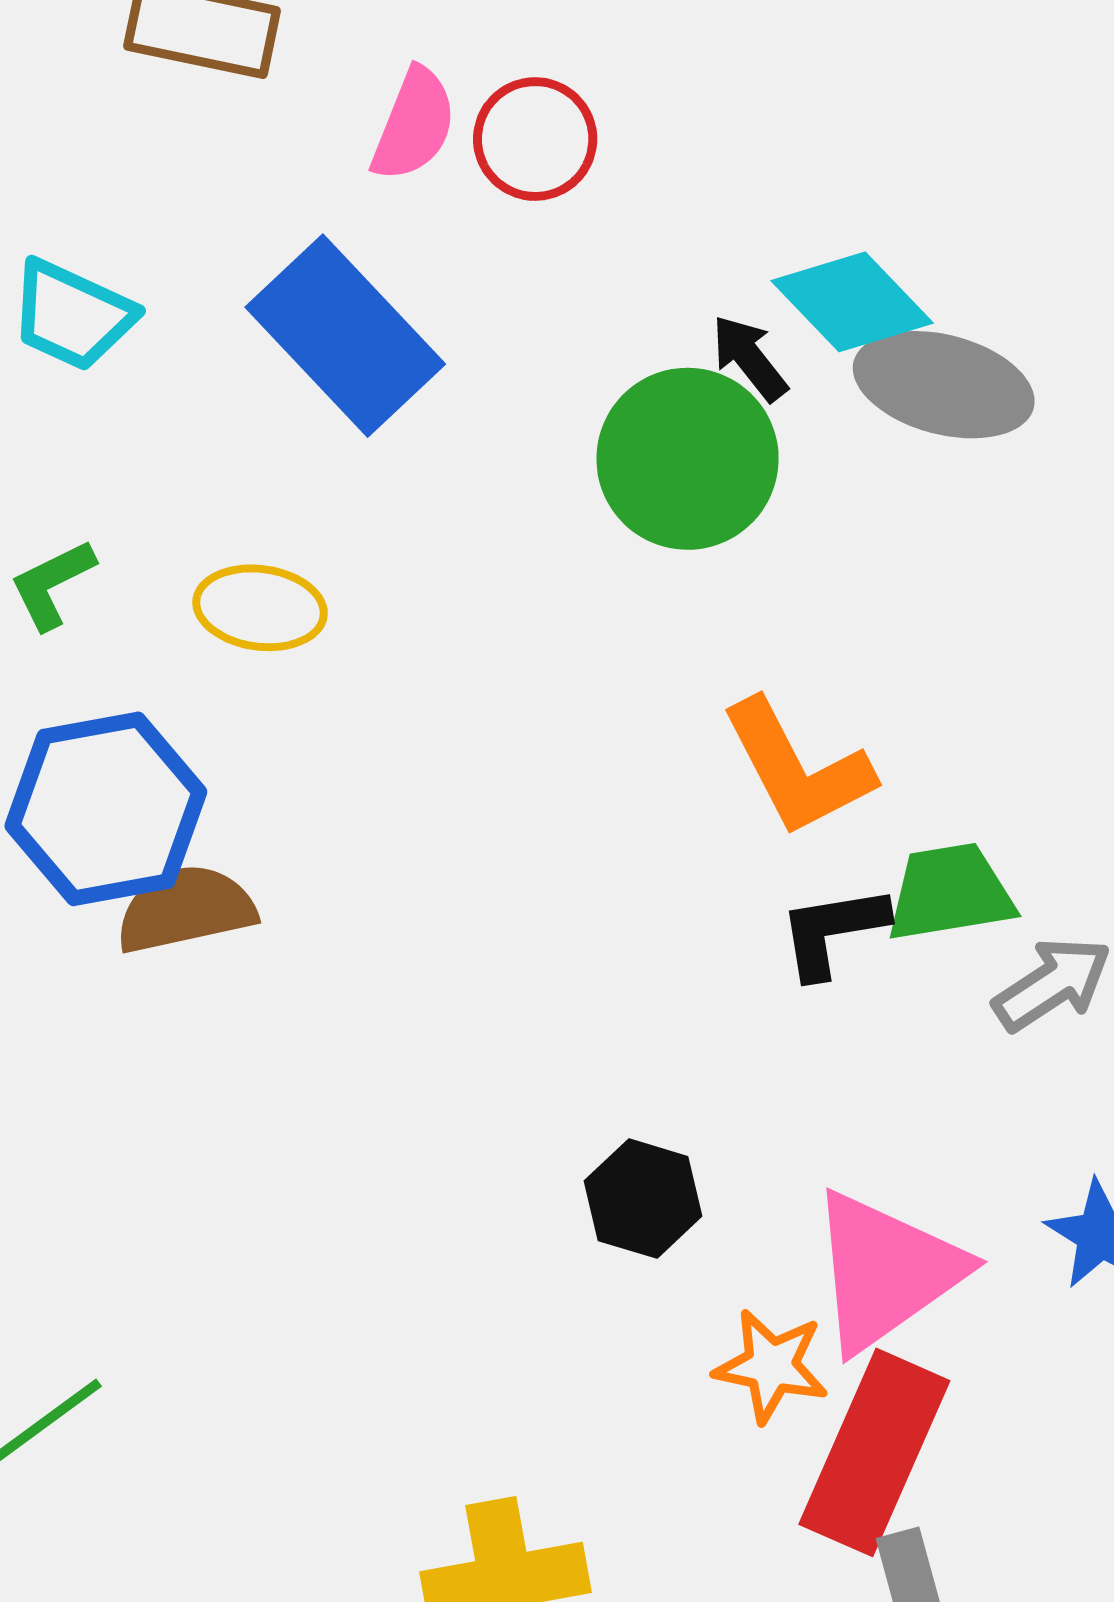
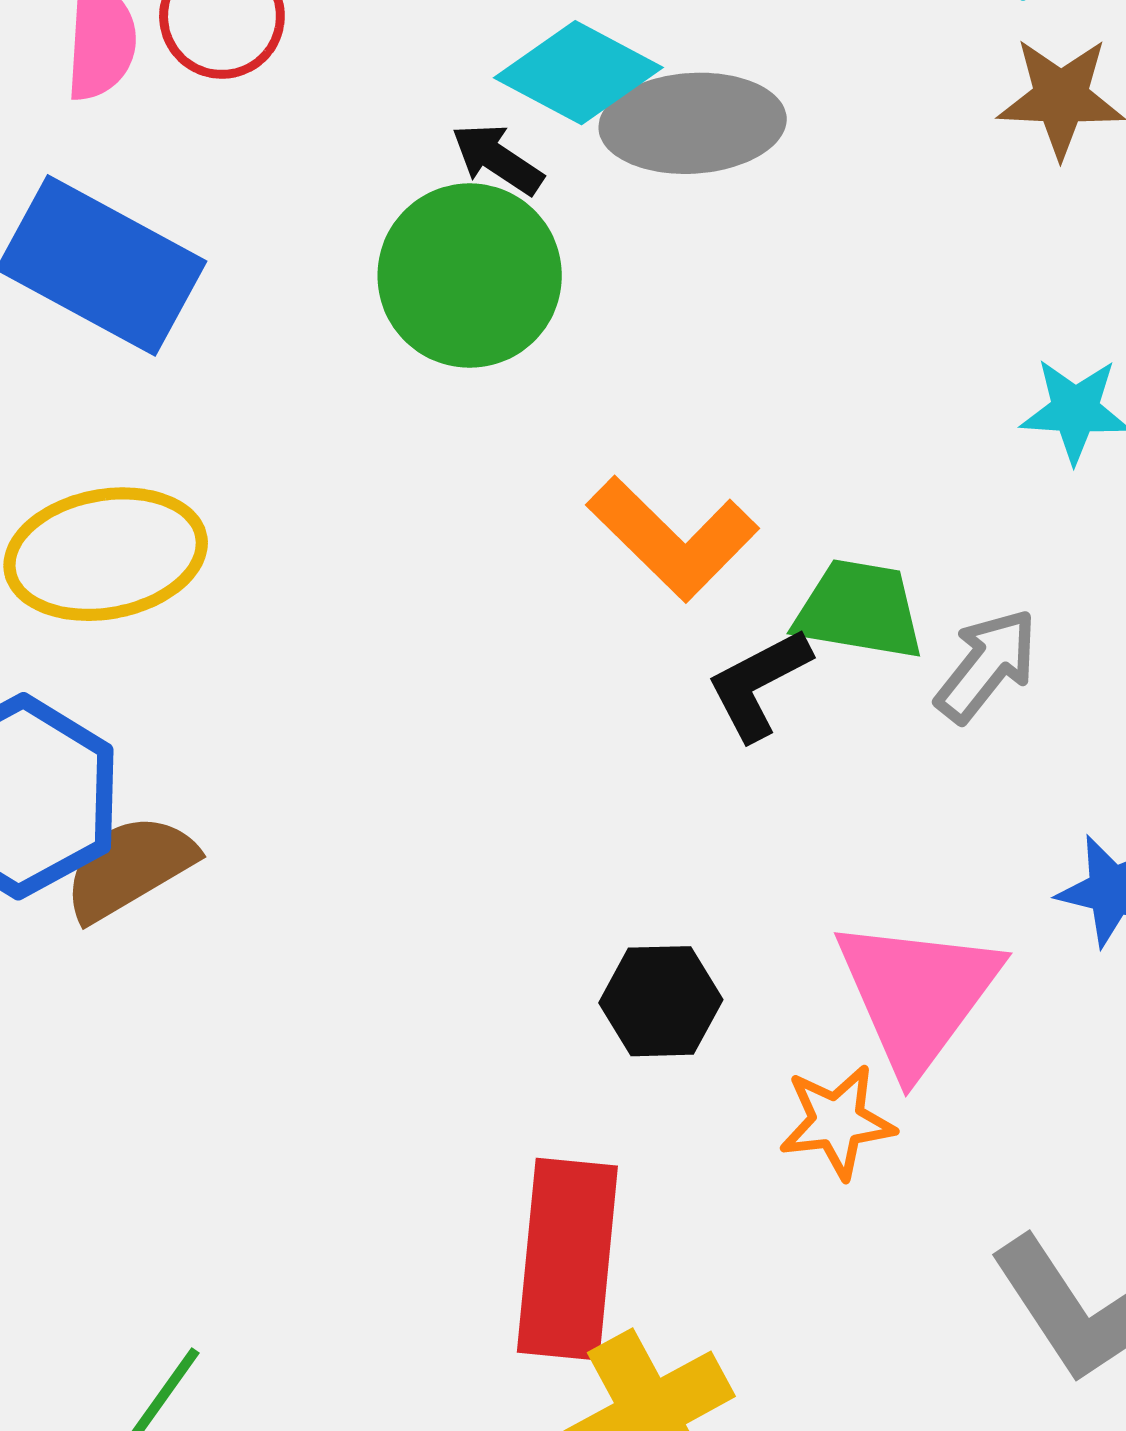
yellow ellipse: (260, 608) -> (106, 554), size x1.5
green trapezoid: (950, 892) -> (859, 610), turned 37
red rectangle: (874, 1452) -> (567, 1259), moved

